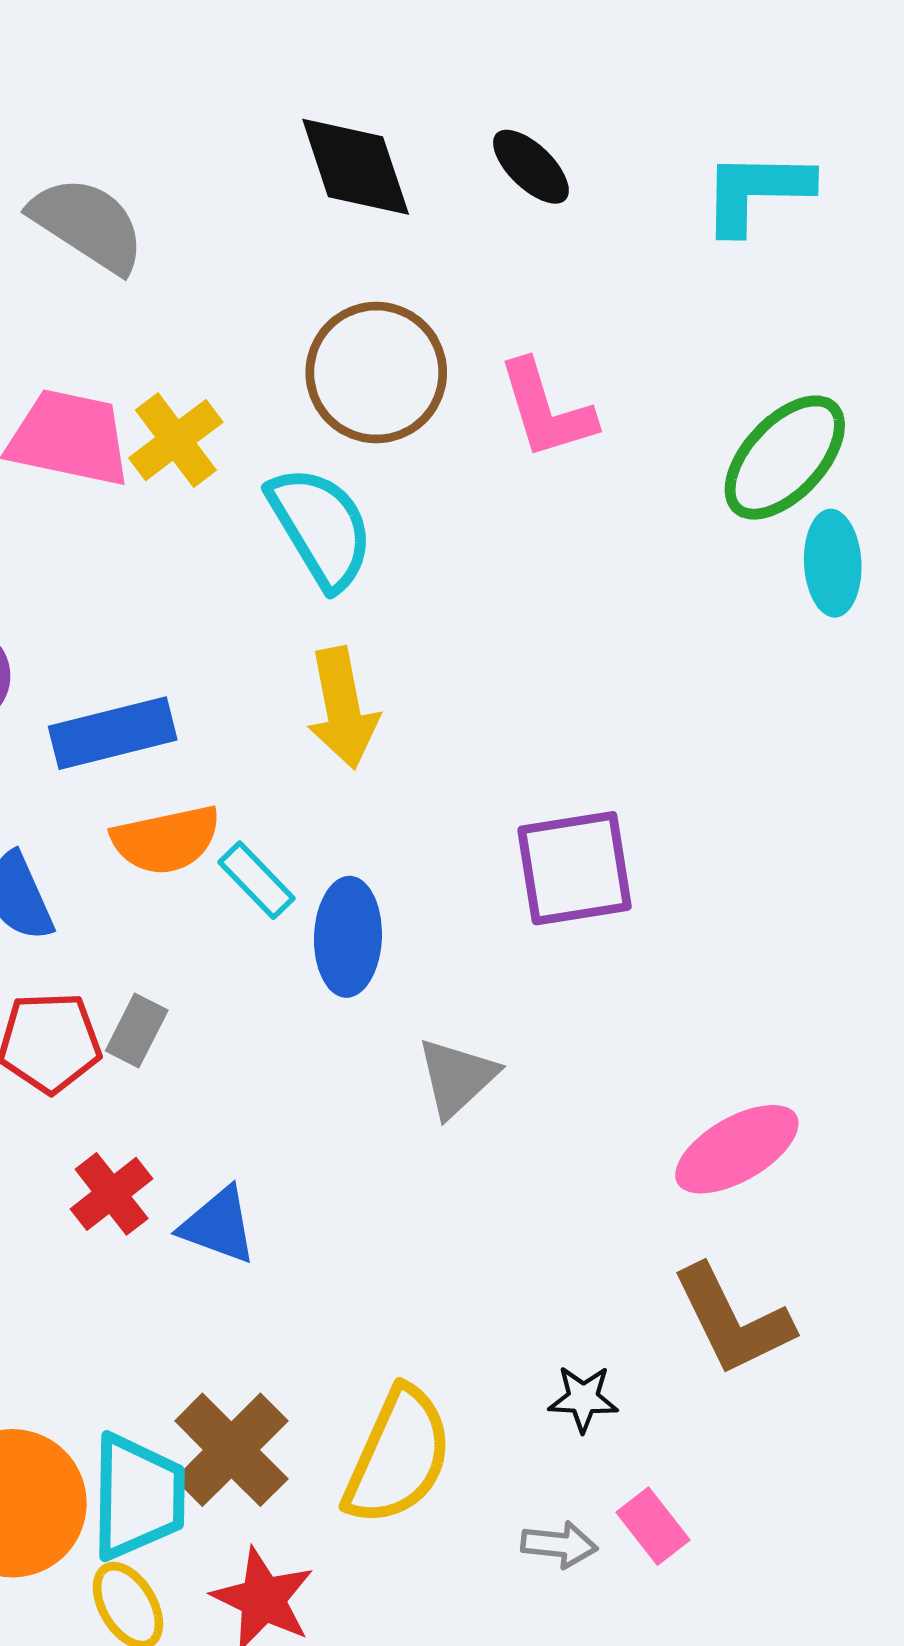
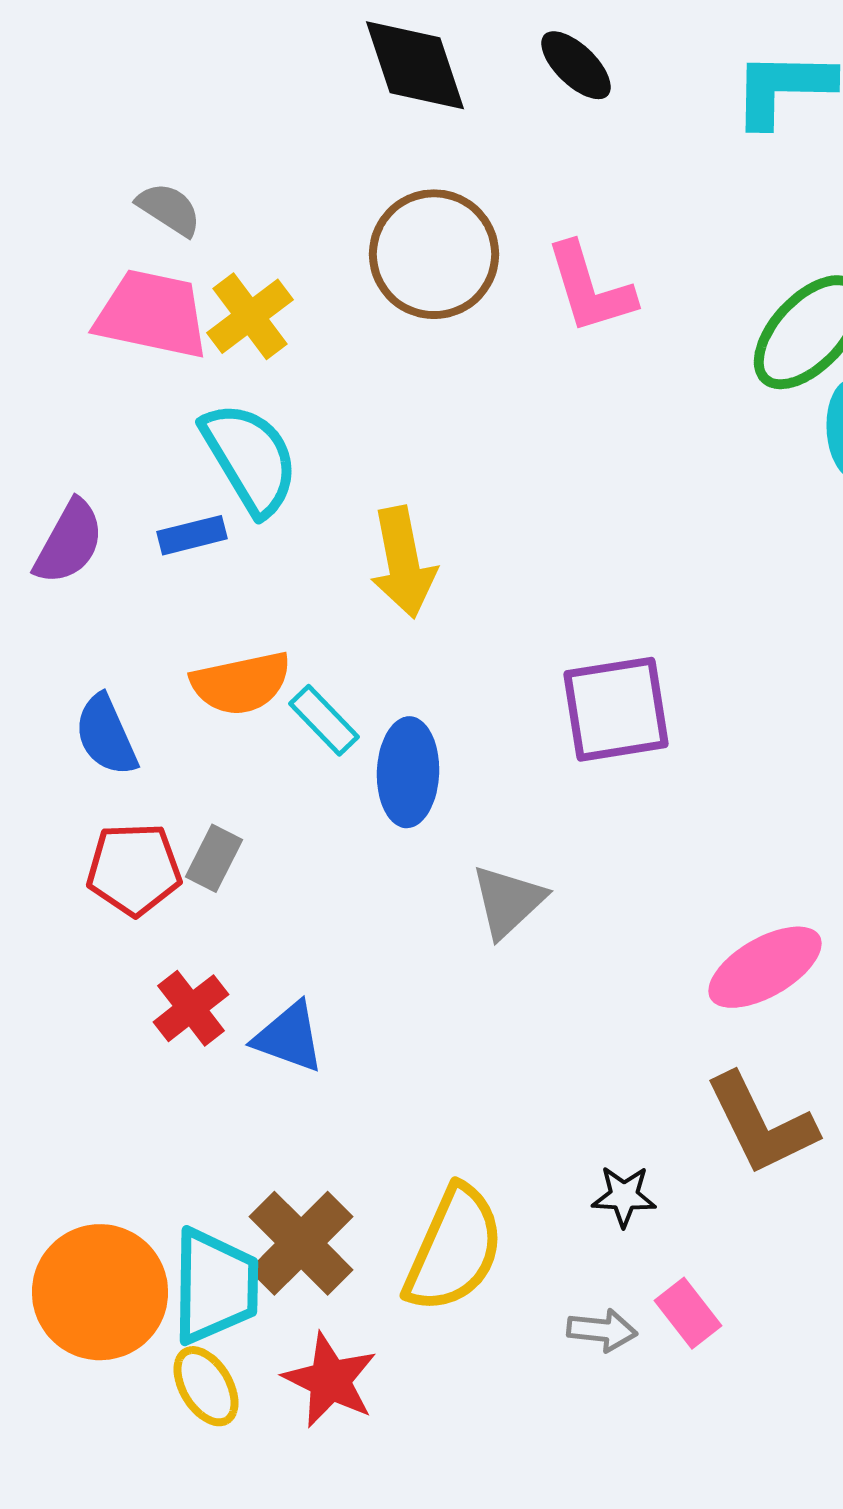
gray semicircle: (88, 224) -> (169, 209), moved, size x0.6
cyan semicircle: (321, 527) -> (250, 458), moved
blue rectangle: (113, 733) -> (192, 535), moved, size x0.6

